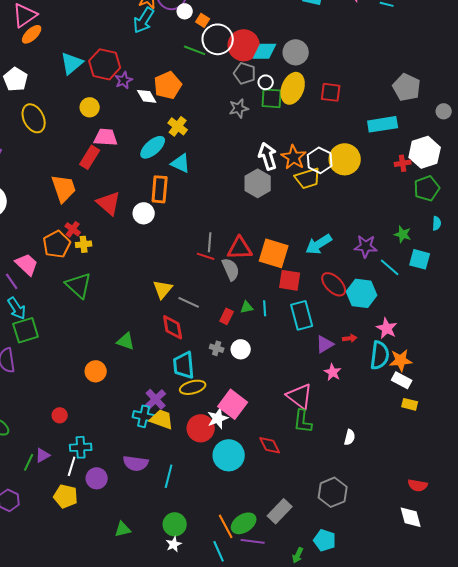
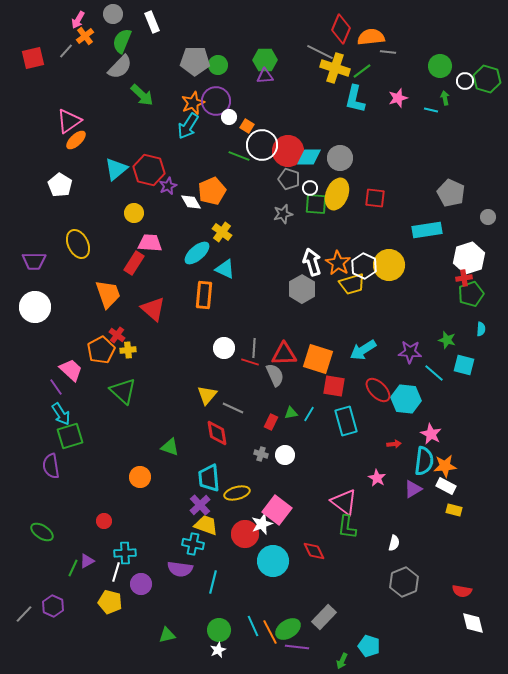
yellow ellipse: (34, 118) -> (78, 244), moved
red cross: (403, 163) -> (464, 278), moved
white circle: (144, 213) -> (224, 348), moved
cyan line: (265, 308) -> (309, 414), turned 35
purple triangle: (325, 344) -> (413, 489), moved
cyan trapezoid: (184, 365) -> (209, 478), moved
cyan cross: (144, 416) -> (193, 544), moved
gray hexagon: (333, 492) -> (404, 582), moved
white diamond: (411, 517) -> (473, 623), moved
cyan line: (219, 551) -> (253, 626), moved

